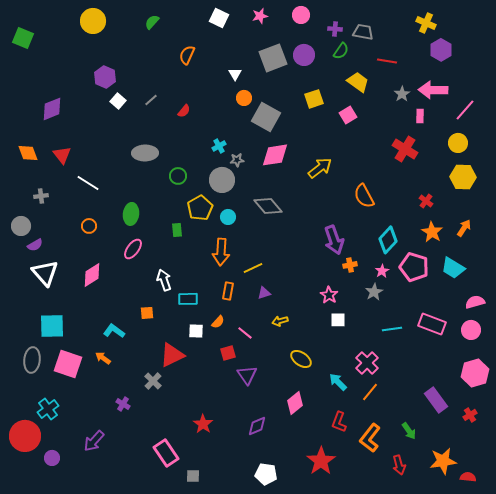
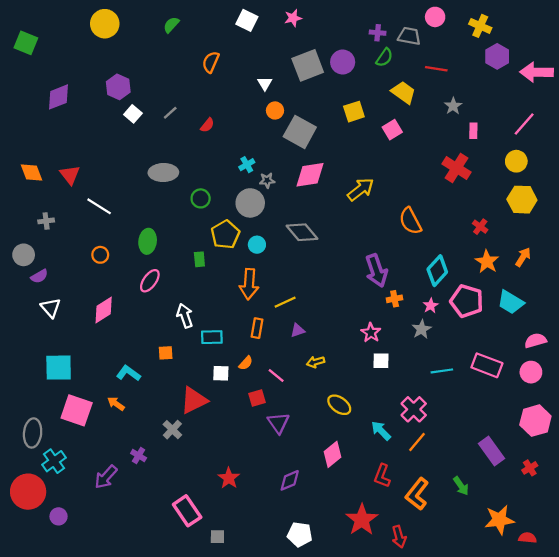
pink circle: (301, 15) -> (435, 17), moved
pink arrow: (433, 90) -> (537, 72), moved
purple diamond: (52, 109) -> (59, 97), moved
white triangle: (45, 273) -> (51, 308), size x0.7
gray ellipse: (32, 360) -> (33, 433), moved
purple arrow: (94, 441) -> (106, 477), moved
red arrow: (399, 465) -> (399, 537), moved

